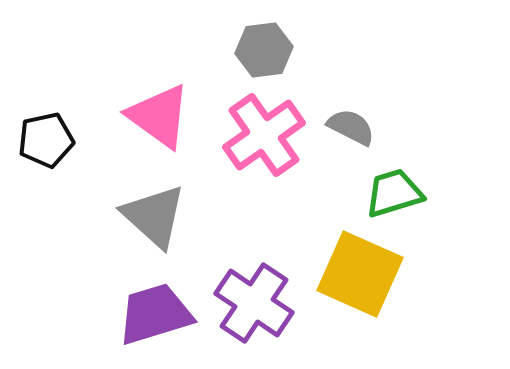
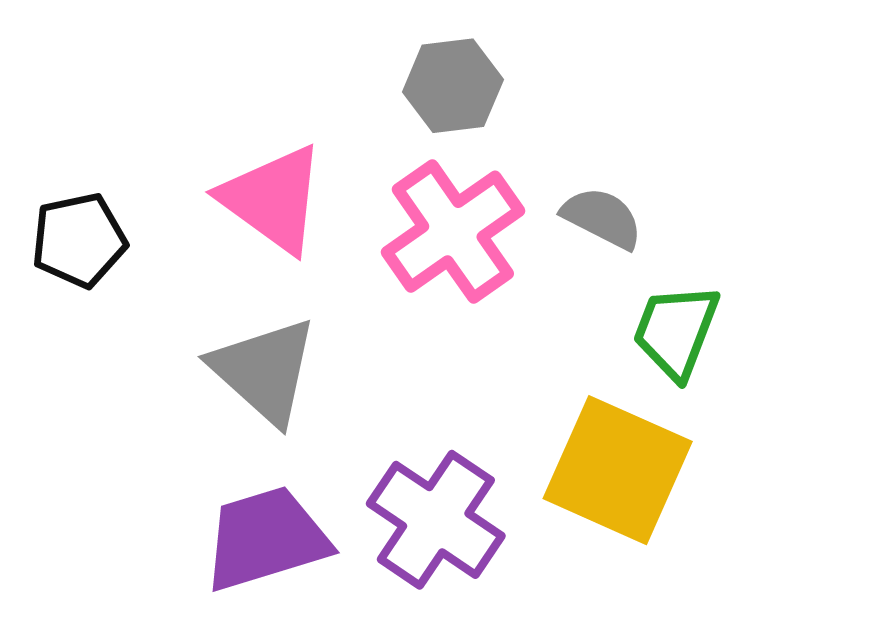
green trapezoid: (394, 193) -> (676, 331), turned -52

